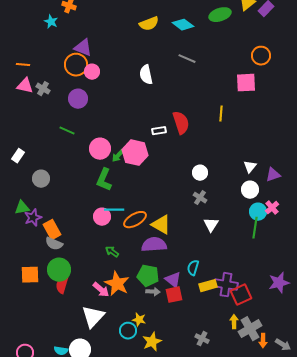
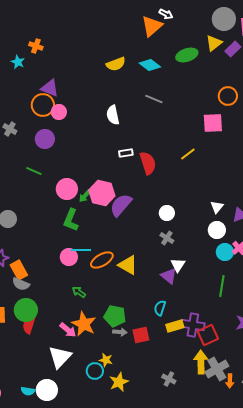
yellow line: (221, 114) -> (188, 154), turned 49
white rectangle: (159, 131) -> (126, 153), moved
green line: (255, 228) -> (222, 286), moved
purple semicircle: (154, 245) -> (121, 205), moved, turned -45
purple triangle: (173, 280) -> (169, 276), moved
yellow arrow: (234, 322) -> (201, 362), size x1.6

